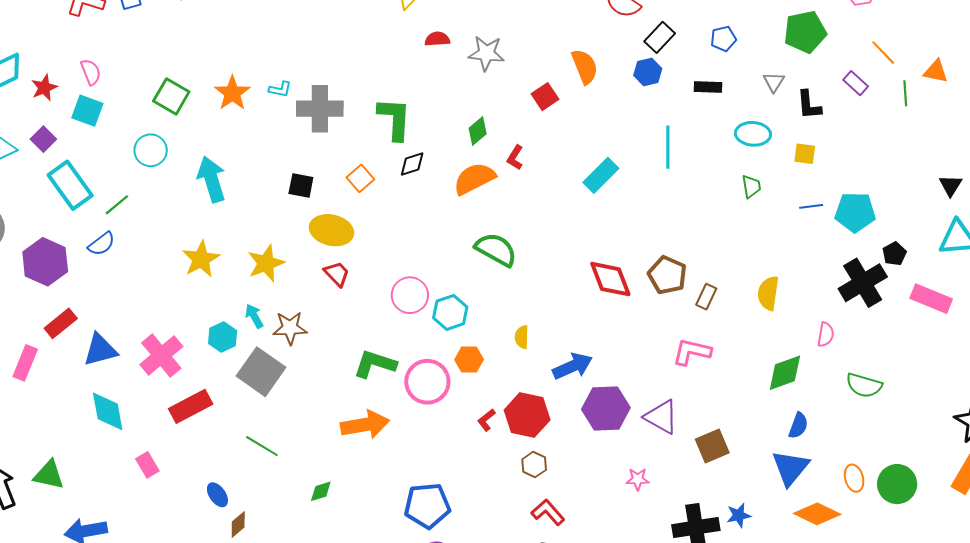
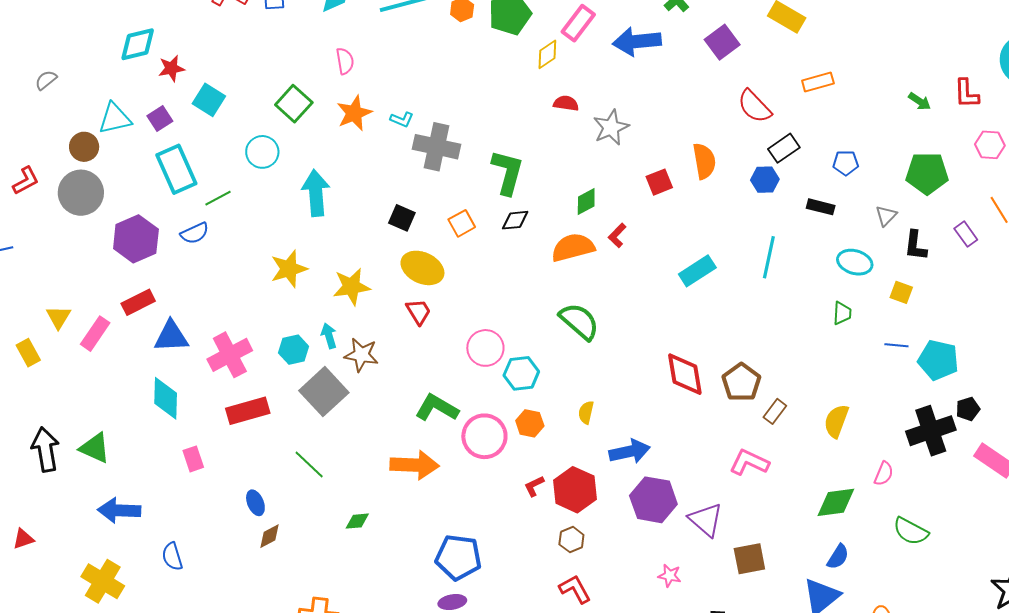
gray star: (486, 53) -> (611, 127), turned 30
pink semicircle: (91, 72) -> (345, 61), moved

